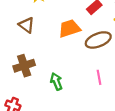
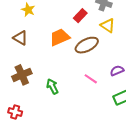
pink line: (99, 77) -> (91, 79), turned -40

